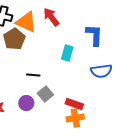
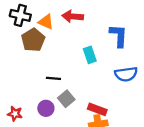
red arrow: (51, 17) -> (73, 16), turned -48
orange triangle: (26, 22) -> (46, 22), size x0.7
cyan rectangle: (67, 53) -> (90, 55), turned -35

